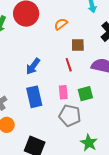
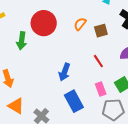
brown square: (78, 45) -> (101, 31), moved

